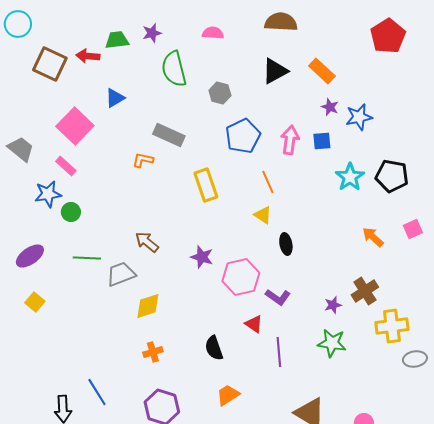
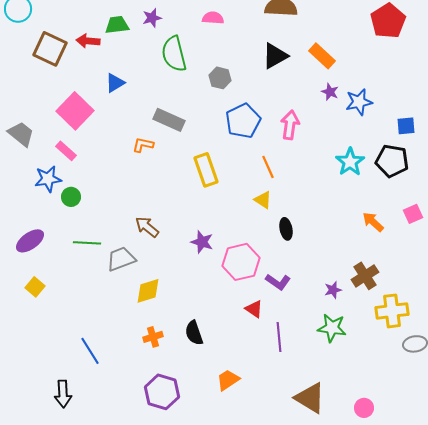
blue square: (322, 141) -> (406, 126), moved
black semicircle: (214, 348) -> (194, 333), moved
blue line: (97, 392) -> (90, 351), moved

